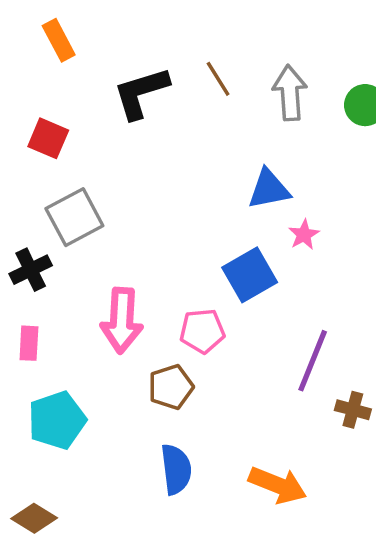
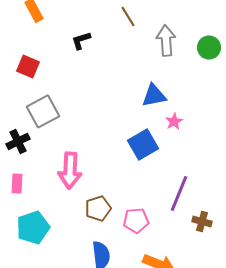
brown line: (218, 79) -> (128, 16), moved
black L-shape: (141, 93) -> (81, 40), size x0.6
pink pentagon: (202, 331) -> (136, 220), moved

